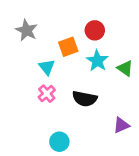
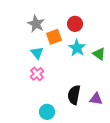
gray star: (26, 30) -> (36, 24), moved
black semicircle: (85, 99) -> (74, 95), moved, turned 90
purple triangle: (121, 125) -> (96, 99), turned 32

